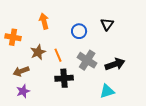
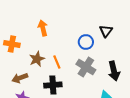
blue circle: (79, 31) -> (86, 42), moved
black arrow: (115, 64) -> (114, 71), turned 96
black cross: (64, 78) -> (53, 85), moved

